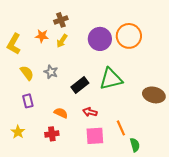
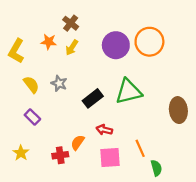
brown cross: (61, 20) -> (71, 23), turned -32
brown ellipse: (154, 95) -> (178, 110), turned 70
purple rectangle: (28, 101) -> (32, 117), turned -32
orange semicircle: (61, 113) -> (78, 142), moved, turned -80

